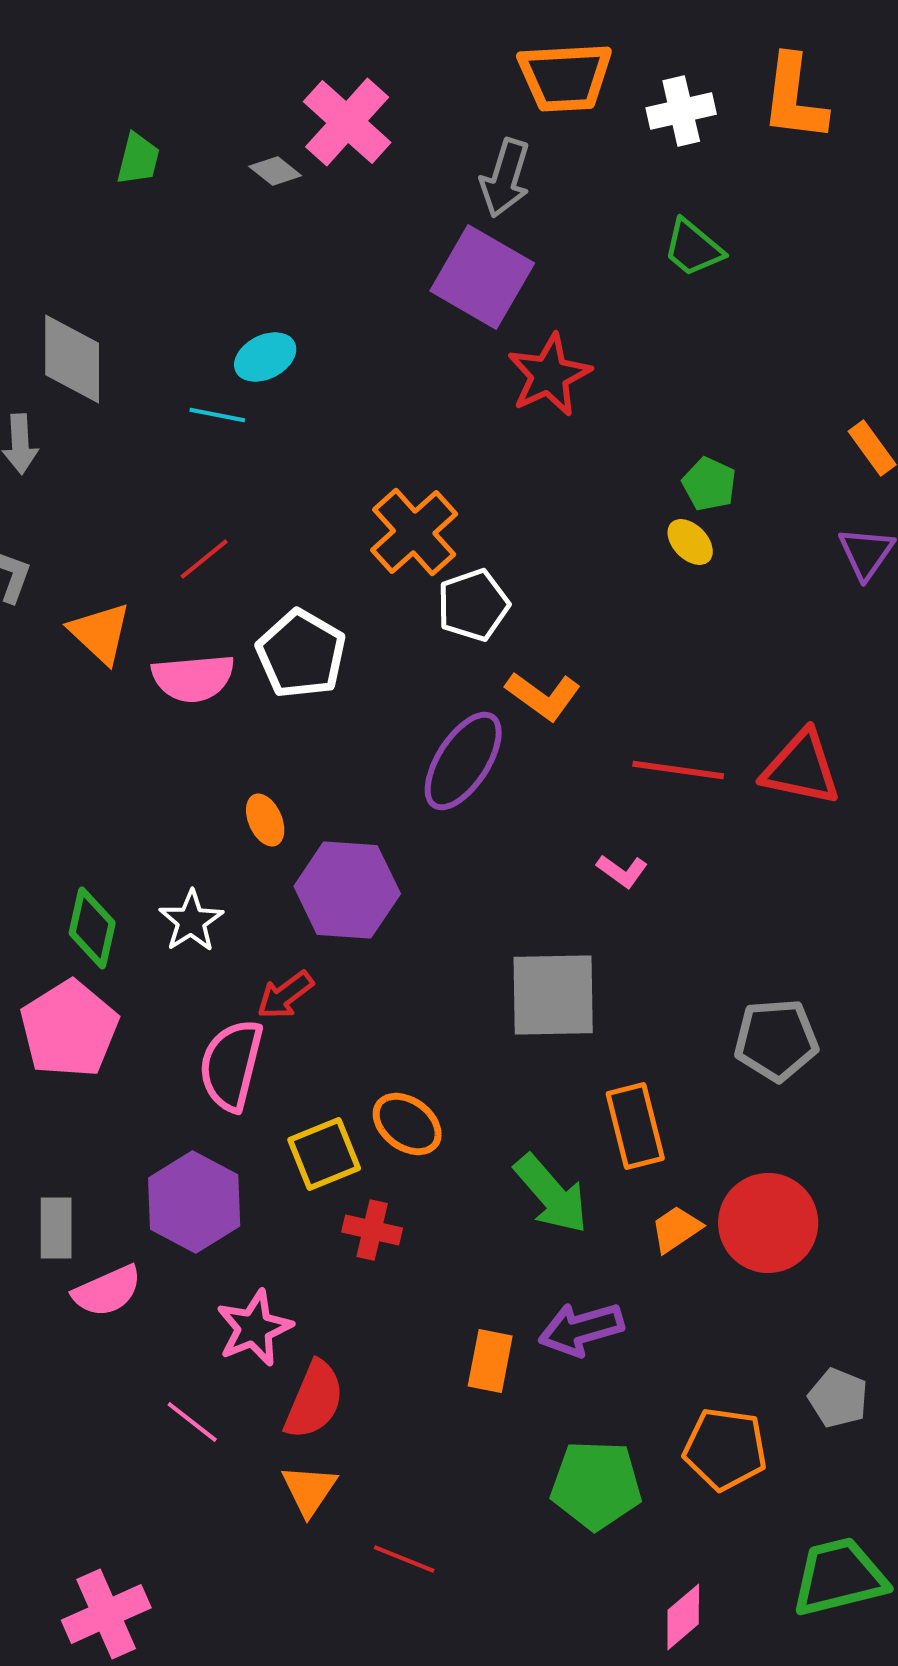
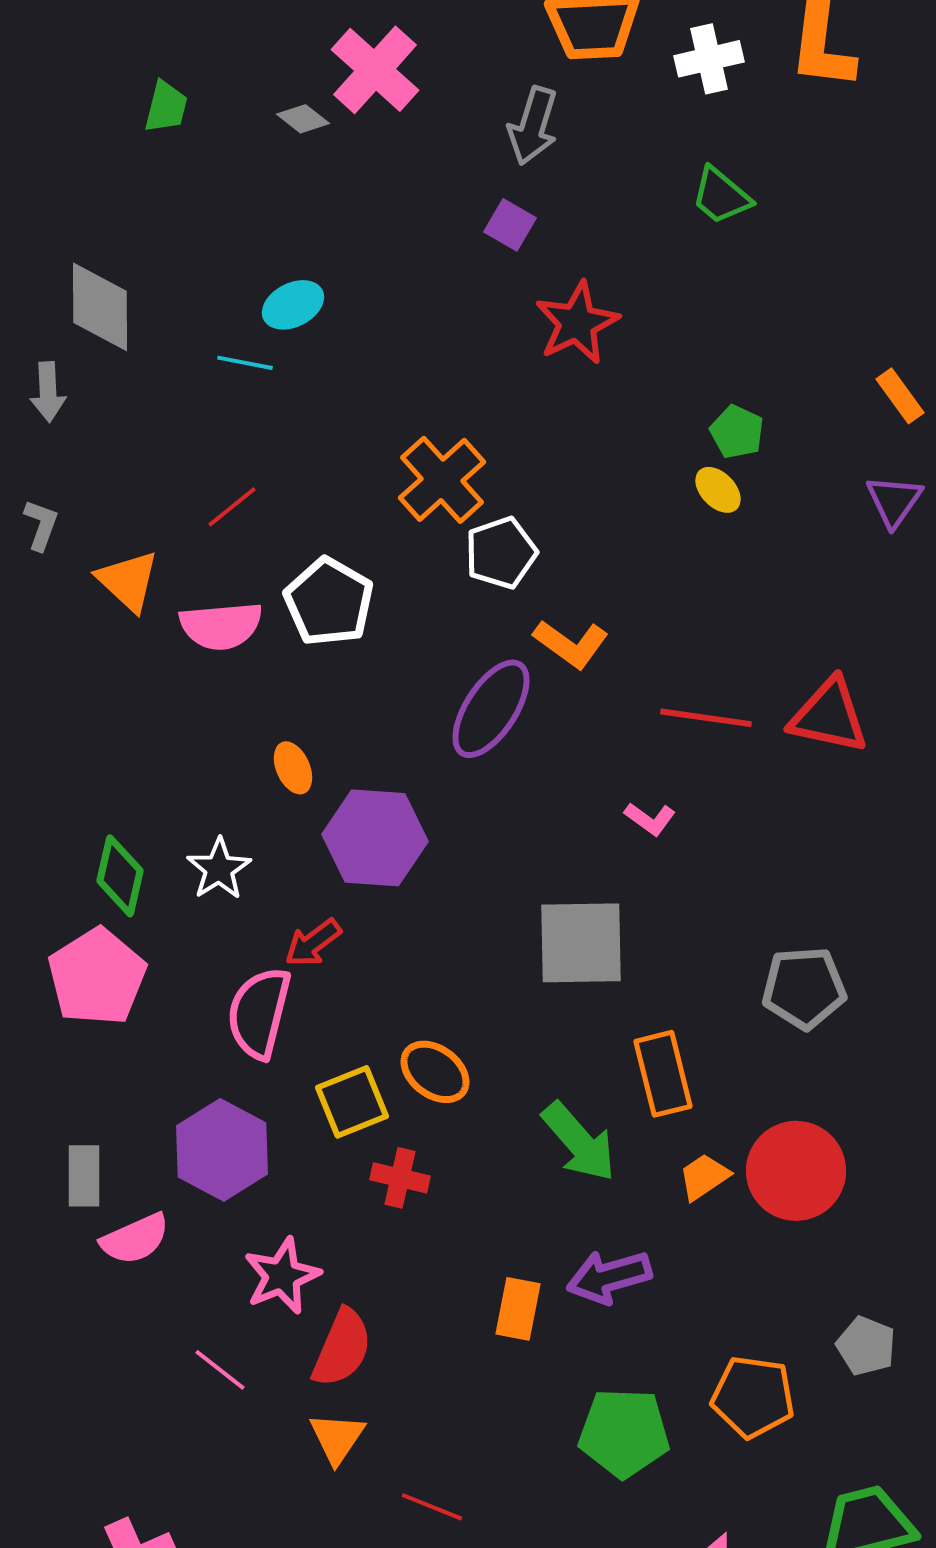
purple square: (482, 277) -> (510, 225), size x0.5

